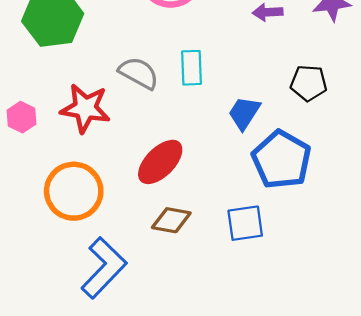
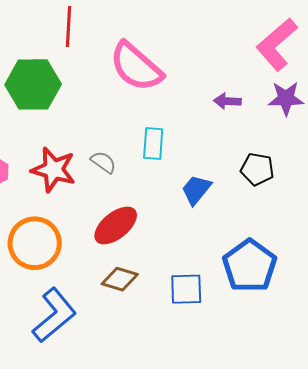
gray semicircle: (139, 73) -> (103, 162), moved, size x0.7
blue pentagon: (281, 160) -> (250, 266), moved

